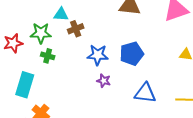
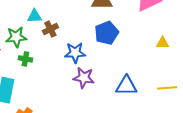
blue pentagon: (132, 54) -> (107, 33), moved
purple star: (104, 81) -> (84, 78), size x1.5

